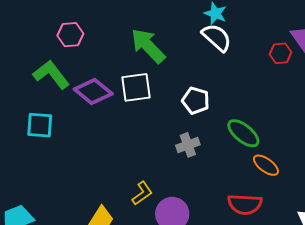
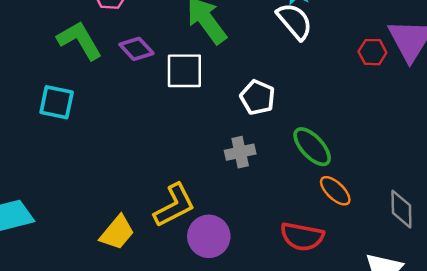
purple diamond: (93, 92) -> (136, 49), moved, size x0.7
yellow L-shape: (142, 193) -> (174, 205), size x1.5

